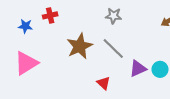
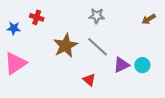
red cross: (50, 15) -> (37, 17), turned 32

